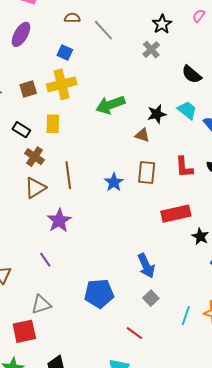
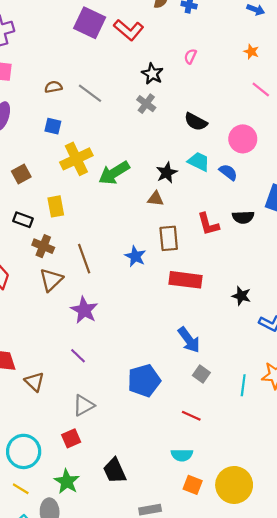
yellow cross: (62, 84) -> (76, 159), moved
red rectangle: (176, 214) -> (185, 280), moved, turned 32
red square: (24, 331) -> (71, 438), size x0.7

